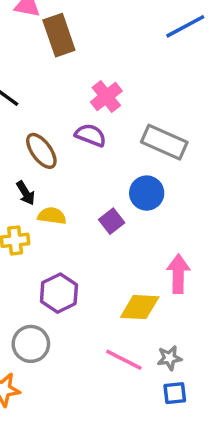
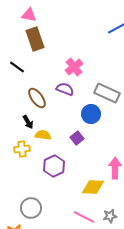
brown rectangle: (59, 35) -> (35, 39), moved
blue circle: (147, 193) -> (91, 114), moved
purple hexagon: (59, 293) -> (54, 166), moved

